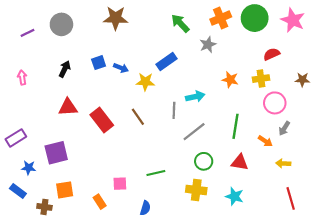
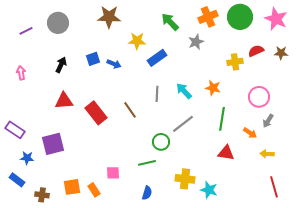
yellow cross: (261, 79) -> (235, 62), moved
orange star: (230, 80) -> (213, 88), moved
brown star: (302, 80) -> (281, 53), moved
yellow star: (145, 82) -> (137, 41), moved
cyan arrow: (195, 97) -> (184, 91), turned -120
gray line: (174, 110) -> (157, 94), moved
purple rectangle: (16, 138) -> (15, 130), turned 66
green circle: (204, 161) -> (161, 142), moved
orange square: (65, 190) -> (72, 187), moved
cyan star: (234, 196) -> (209, 190), moved
blue semicircle: (145, 208) -> (147, 193), moved

